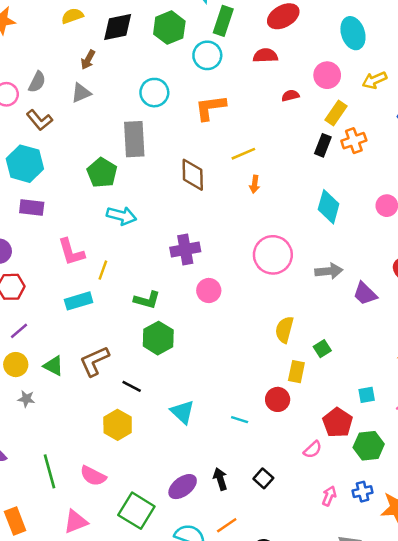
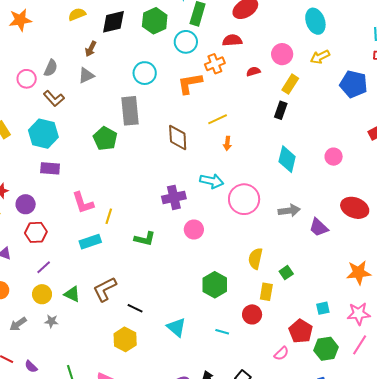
cyan ellipse: (353, 33) -> (315, 21), moved
orange cross: (354, 141) -> (215, 64), moved
cyan arrow: (121, 216) -> (212, 181), moved
green hexagon: (158, 338) -> (215, 285), moved

